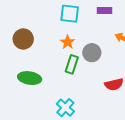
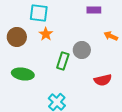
cyan square: (70, 14) -> (39, 13), moved
orange star: (68, 42) -> (46, 34), moved

